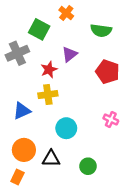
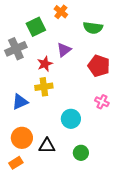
green square: (39, 29) -> (36, 27), turned 36
pink cross: (111, 119) -> (102, 102), moved
cyan circle: (66, 128) -> (71, 119), moved
orange rectangle: (17, 177) -> (16, 163), turned 32

